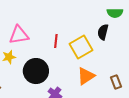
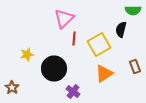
pink triangle: (19, 35) -> (64, 19), moved, turned -35
brown rectangle: (116, 82) -> (135, 67), moved

